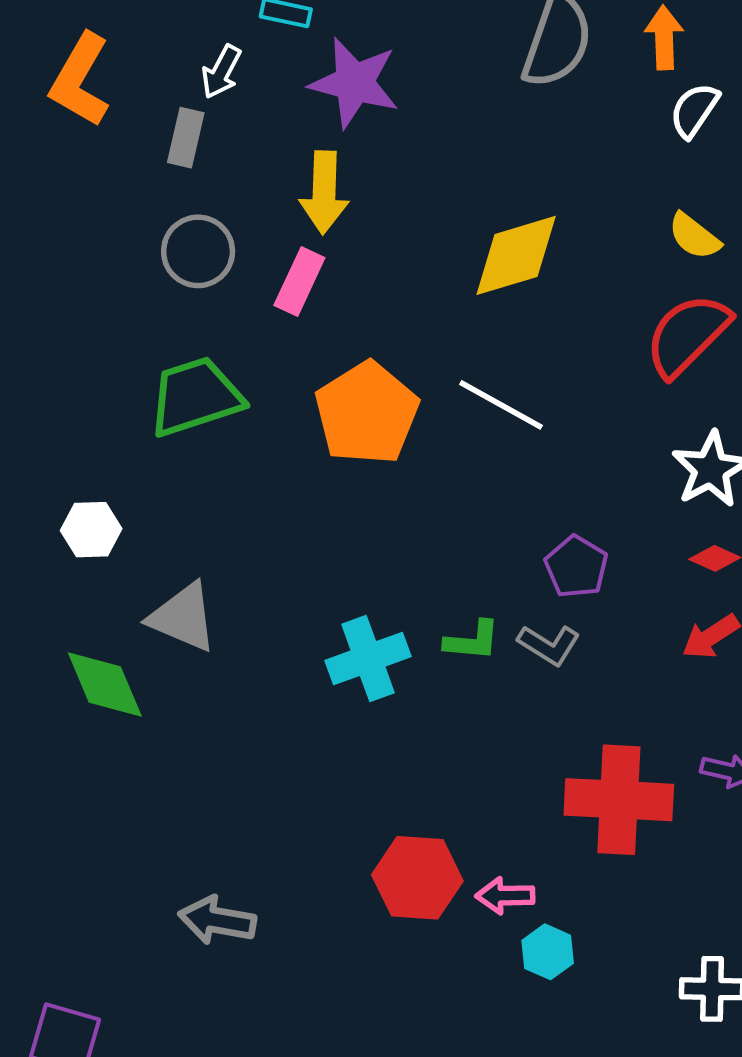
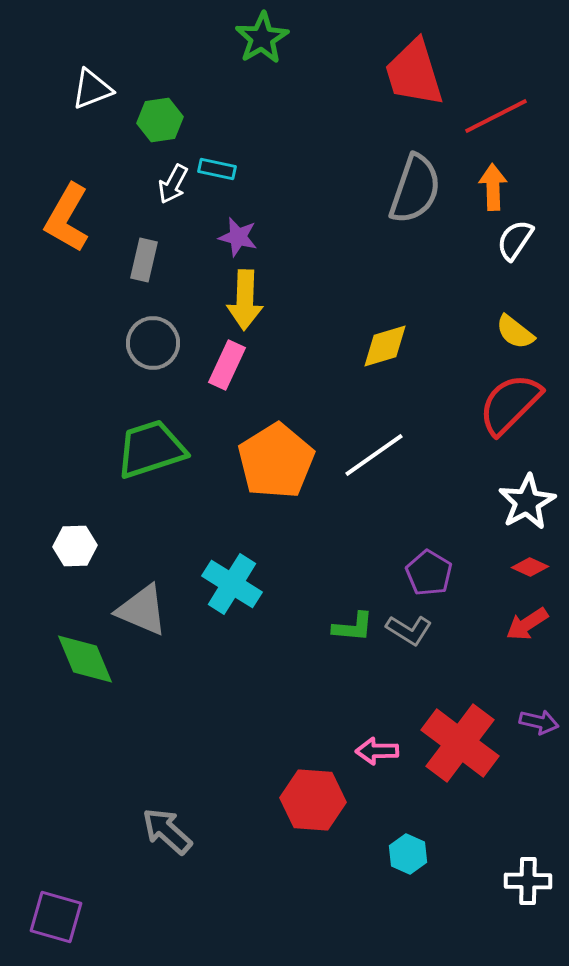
white arrow: (221, 72) -> (173, 184), moved
purple star: (354, 83) -> (238, 237), moved, size x0.6
yellow diamond: (516, 255) -> (385, 346), size x0.7
white line: (501, 405) -> (374, 455), turned -64
cyan cross: (368, 658) -> (232, 584), moved, turned -38
red cross: (619, 800) -> (460, 743), turned 34
pink arrow: (505, 896) -> (377, 751), moved
gray arrow: (217, 920) -> (167, 831), turned 32

